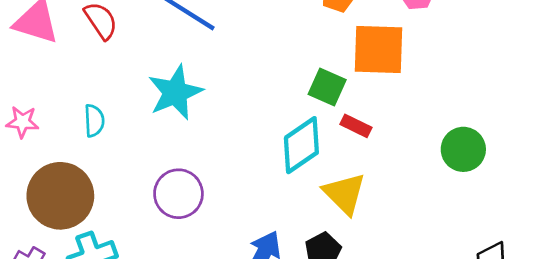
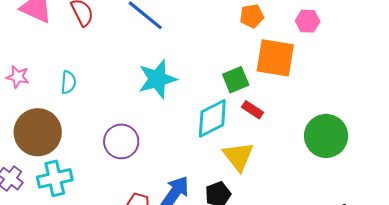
green square: (327, 87) -> (236, 80), turned 36
cyan star: (175, 92) -> (157, 79), moved
green circle: (463, 149) -> (326, 136), size x1.4

